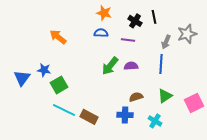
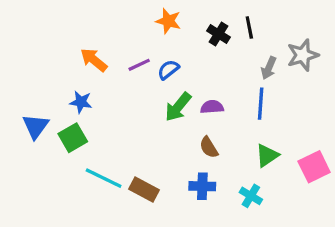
blue semicircle: (101, 33) -> (168, 70), moved, turned -40
purple line: (128, 40) -> (139, 65), moved, turned -32
blue star: (44, 70) -> (81, 102), moved
green square: (59, 85) -> (73, 138), moved
brown semicircle: (136, 97) -> (209, 147), moved, turned -104

